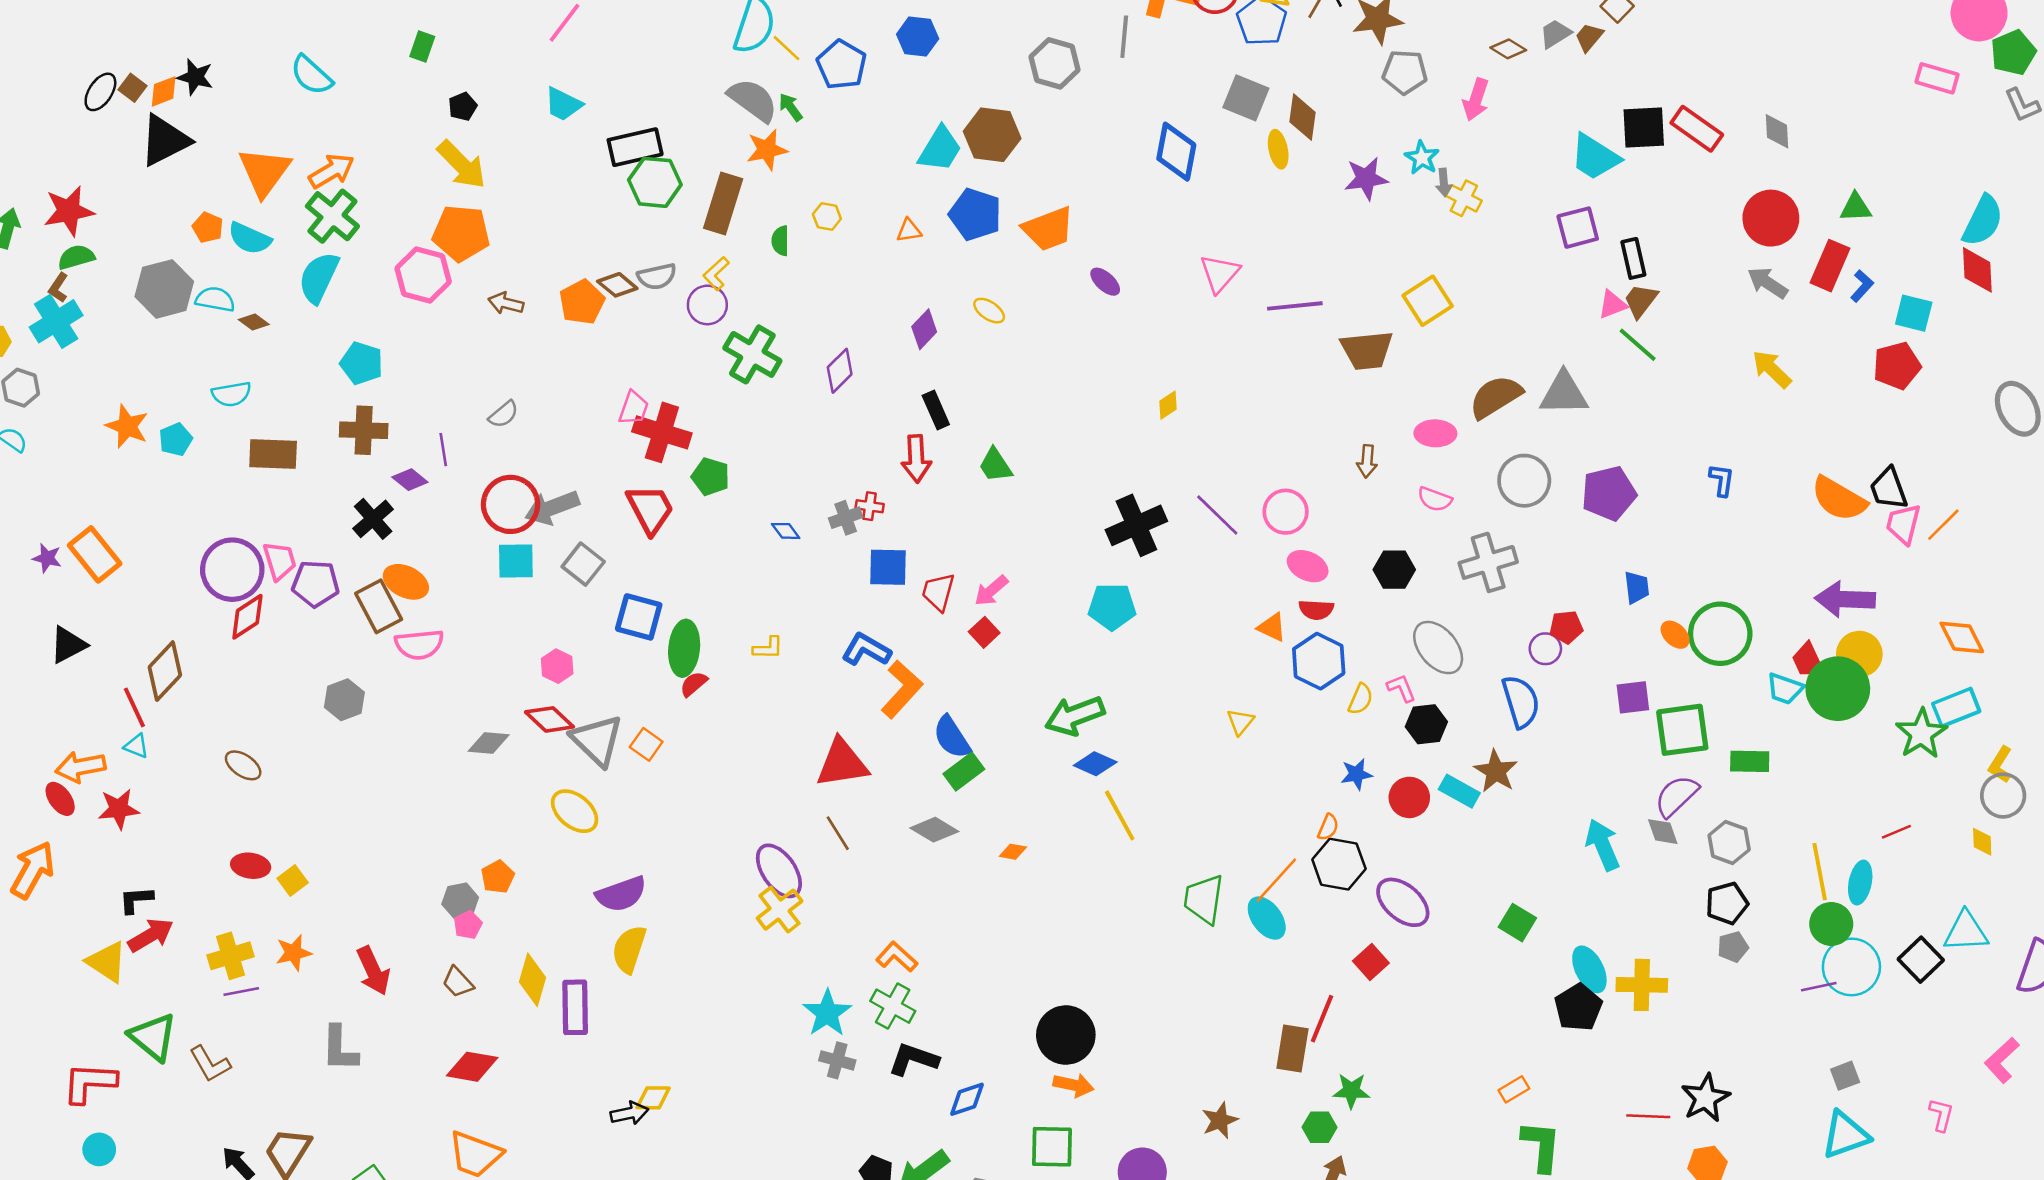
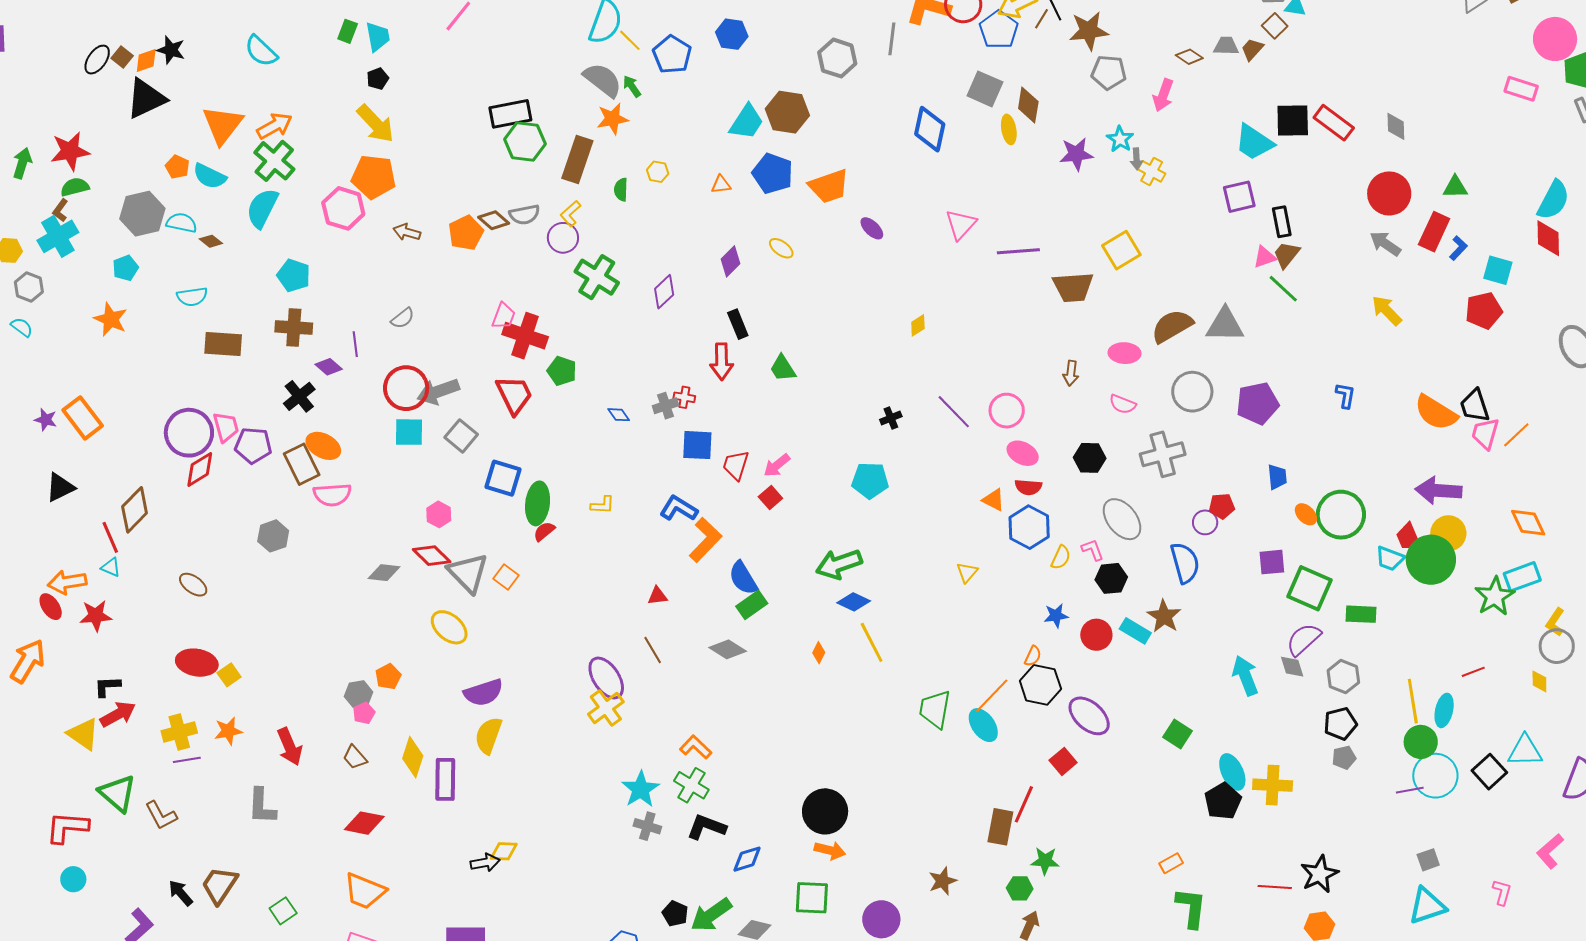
gray trapezoid: (1555, 34) -> (1226, 46), turned 32
cyan trapezoid: (563, 104) -> (378, 37), moved, turned -128
cyan pentagon: (176, 439) -> (126, 268), moved
black cross: (1136, 525) -> (891, 418), size x0.5
green square: (1682, 730) -> (1309, 588), turned 30
red triangle: (842, 763) -> (657, 596), size x0.5
orange diamond: (1013, 852) -> (819, 653), moved, turned -75
red ellipse: (251, 866) -> (197, 663), size x1.4

